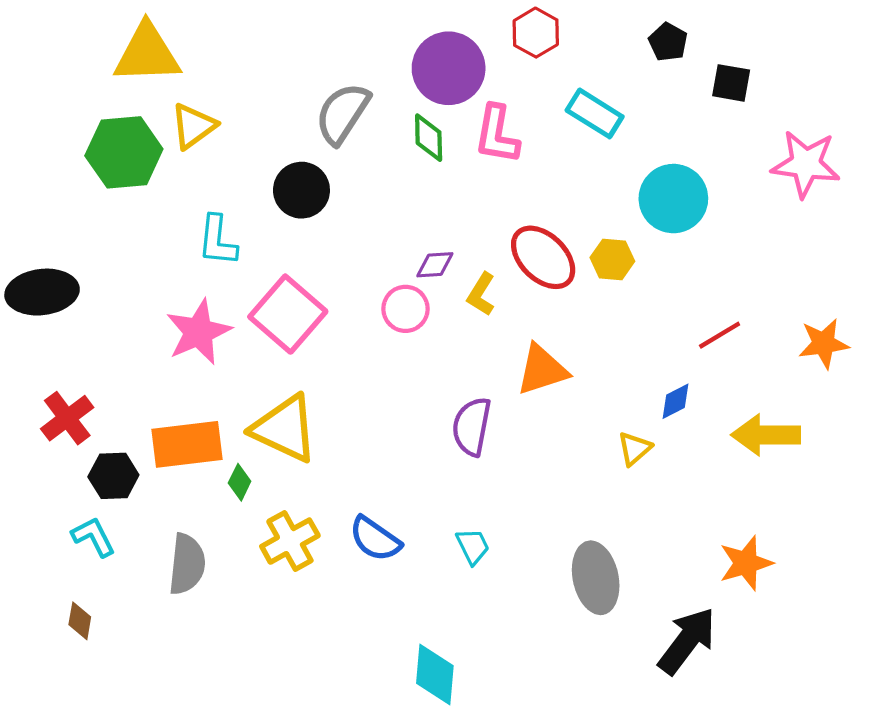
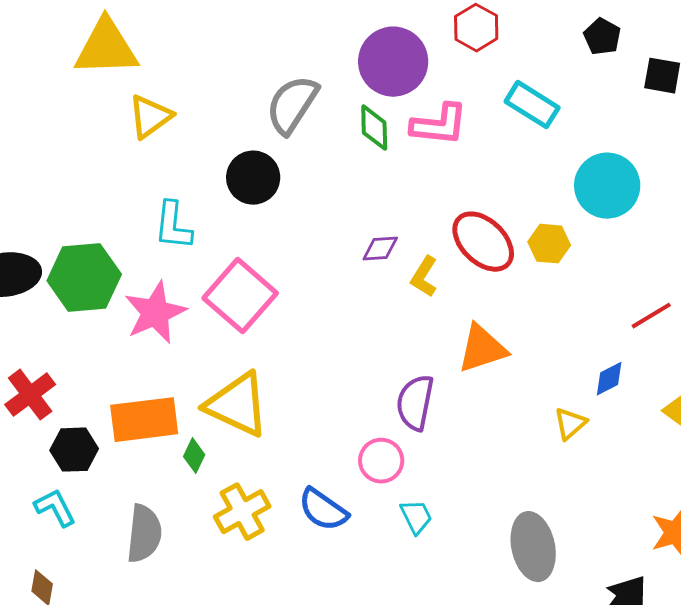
pink L-shape: (497, 134) -> (439, 125), turned -94
green hexagon: (124, 152) -> (84, 278), moved
pink circle: (405, 309) -> (381, 461), moved

